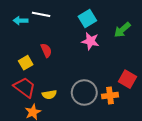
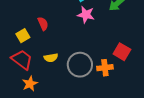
yellow semicircle: (49, 95) -> (51, 58), moved

